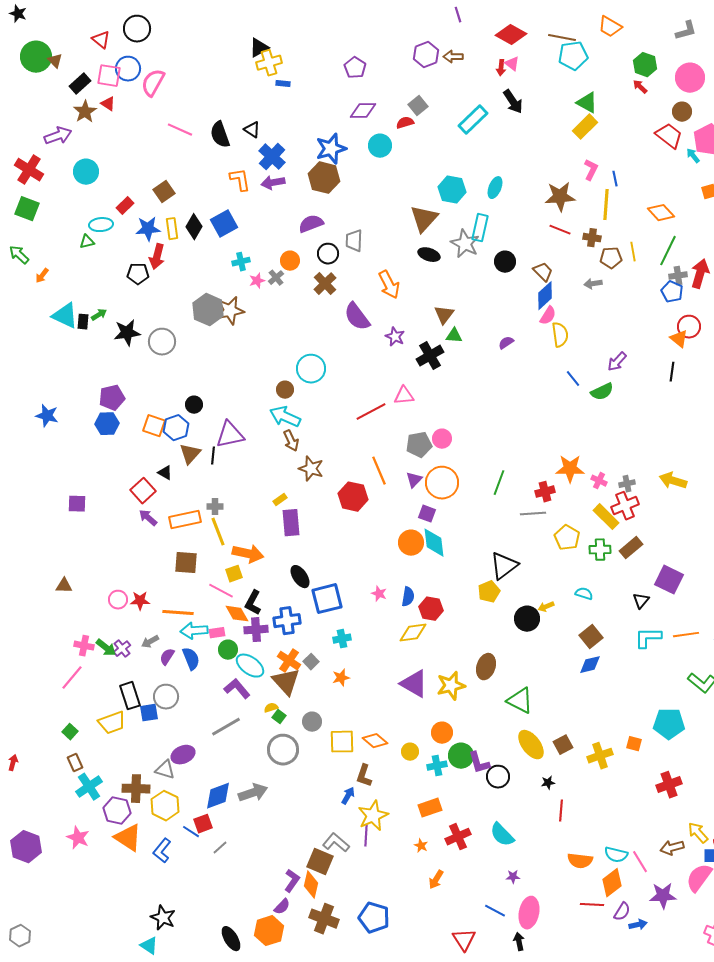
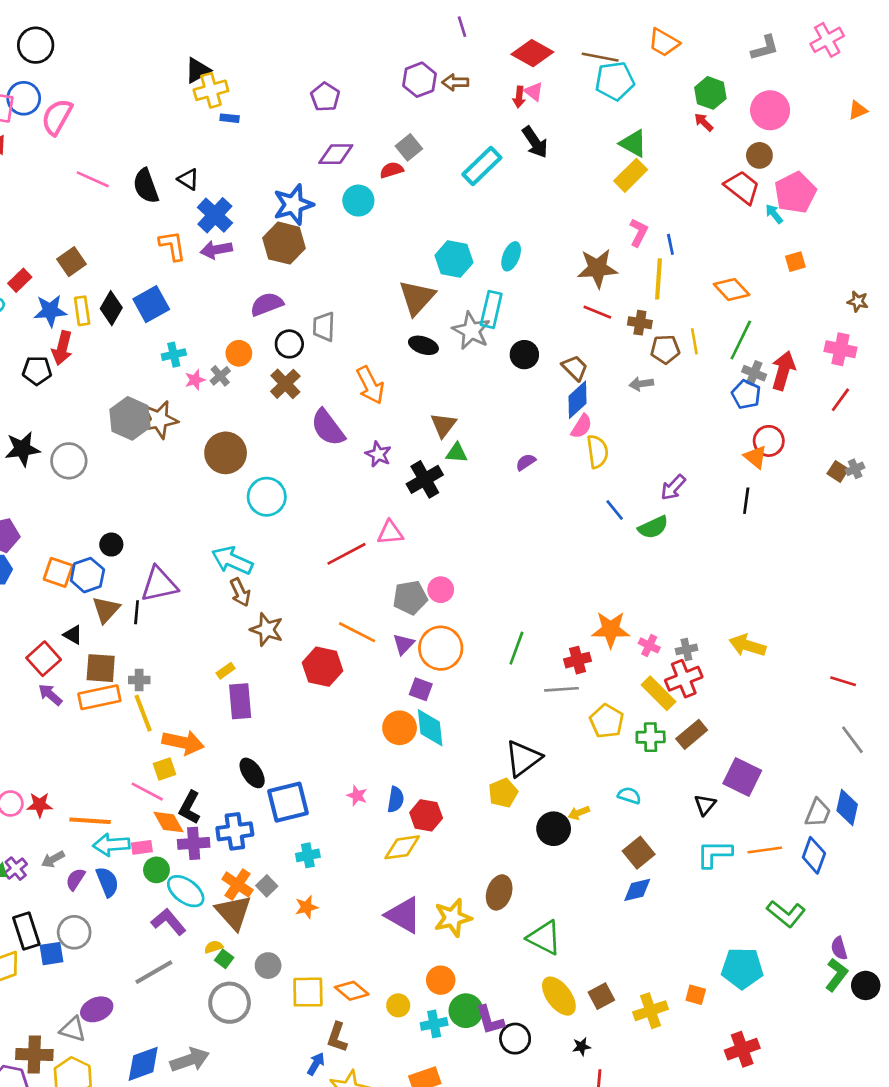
gray cross: (678, 276) -> (754, 373), turned 30
brown circle: (285, 390) -> (226, 453), moved, size x1.8
orange line: (379, 471) -> (357, 632), turned -40
brown square: (186, 563) -> (101, 668), moved

